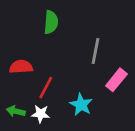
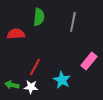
gray line: (96, 51) -> (73, 22), moved
red semicircle: (21, 67) -> (16, 34), moved

